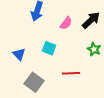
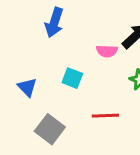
pink semicircle: (66, 23) -> (107, 51), moved, turned 56

